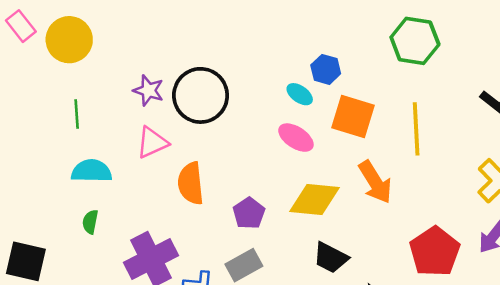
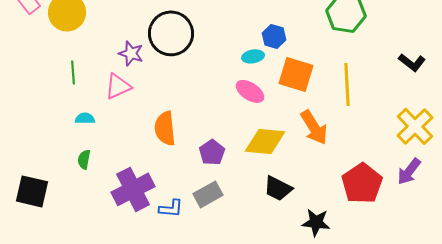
cyan ellipse: (300, 94) -> (253, 56), turned -45
black circle: (201, 95) -> (171, 33), moved
pink triangle: (152, 142) -> (118, 86), moved
cyan semicircle: (91, 171) -> (85, 118), size x0.6

